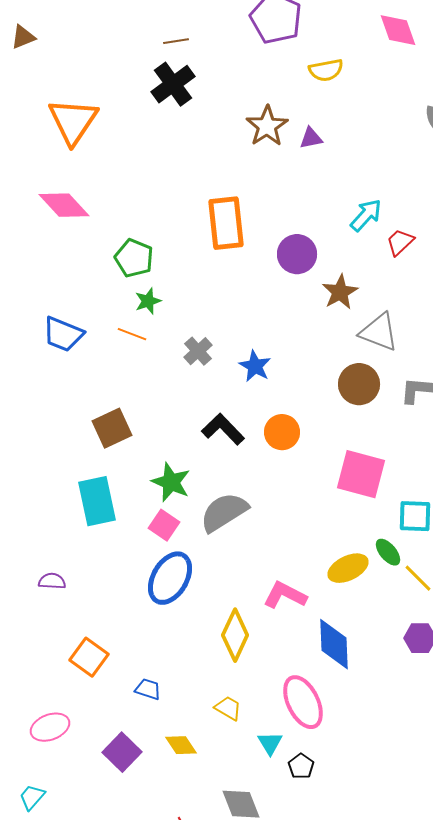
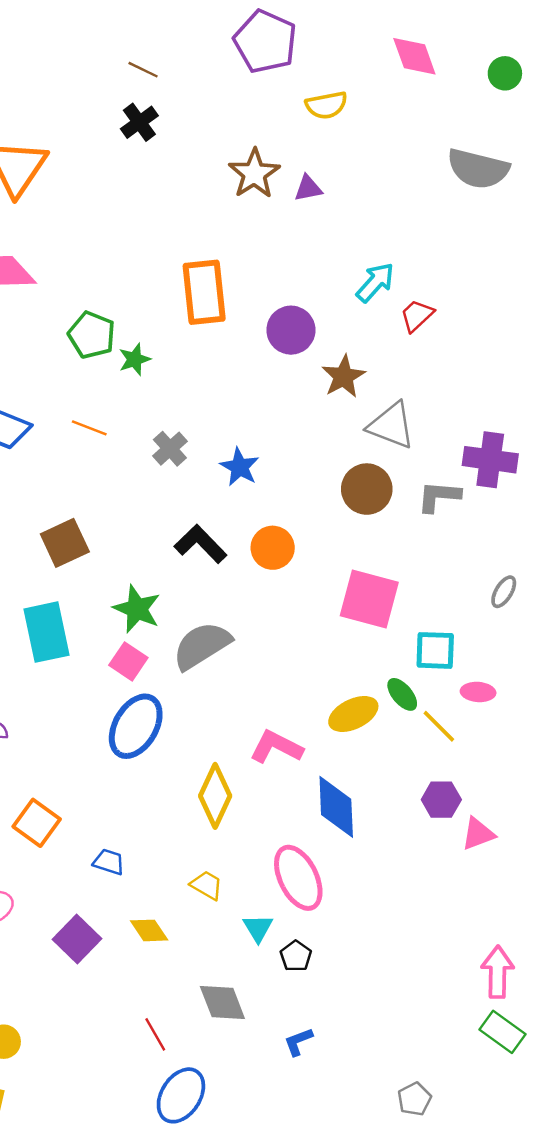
brown line: (176, 41) -> (143, 70), turned 35
black cross: (173, 84) -> (139, 122), size x0.7
green star: (148, 301) -> (134, 359), moved

